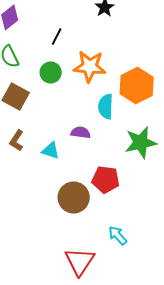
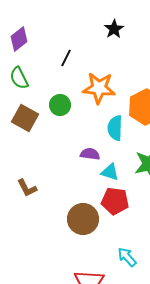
green circle: (51, 72) -> (60, 105), moved
brown L-shape: (17, 140) -> (27, 188), moved, turned -60
cyan triangle: (51, 150) -> (110, 172), moved

